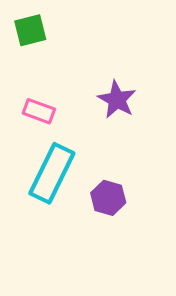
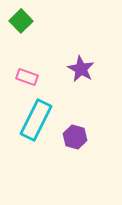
green square: (30, 30) -> (21, 21), turned -30

